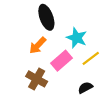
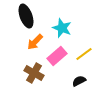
black ellipse: (46, 17) -> (26, 16), moved
cyan star: (77, 38) -> (62, 28), moved

